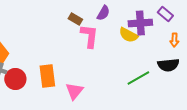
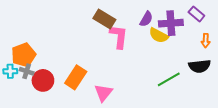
purple semicircle: (103, 13) -> (146, 19), moved
brown rectangle: (75, 19) -> (104, 19), size x1.5
orange rectangle: (47, 76) -> (76, 77), turned 40

